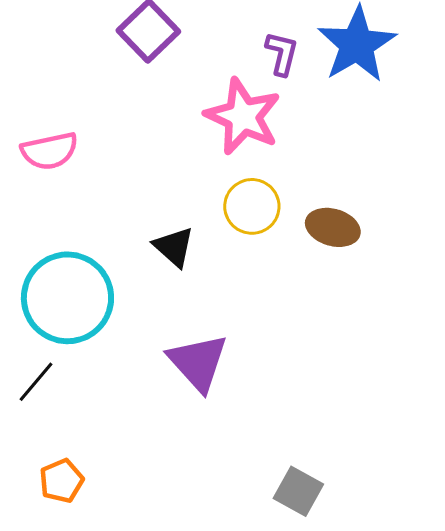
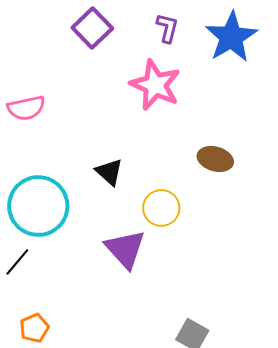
purple L-shape: (282, 53) -> (167, 28), moved
yellow circle: (252, 206) -> (161, 208), moved

